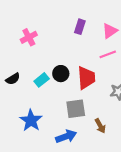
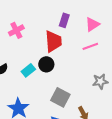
red trapezoid: (86, 78) -> (53, 41), moved
gray square: (76, 109) -> (60, 97), turned 36

